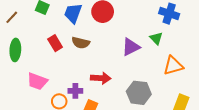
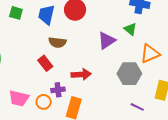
red rectangle: (55, 43) -> (45, 63), moved
pink trapezoid: (37, 81) -> (19, 98), moved
gray hexagon: (139, 93) -> (129, 74), moved

